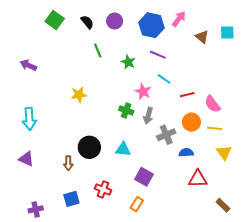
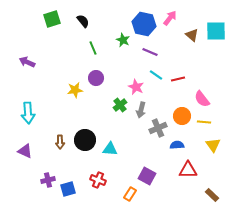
green square: (55, 20) -> (52, 19), turned 36
purple circle: (115, 21) -> (96, 78), moved
cyan square: (227, 33) -> (216, 31), size x1.5
green star: (128, 62) -> (123, 40), moved
red line: (187, 95) -> (178, 79), moved
green cross: (126, 110) -> (120, 105), turned 32
cyan triangle: (123, 149) -> (110, 149), moved
brown arrow: (68, 163) -> (60, 142), moved
purple square: (144, 177) -> (147, 176), moved
purple cross: (36, 209) -> (48, 180), moved

